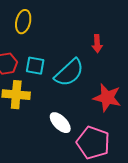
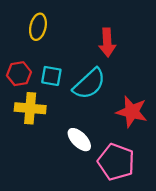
red arrow: (97, 44) -> (107, 42), moved, size x1.4

